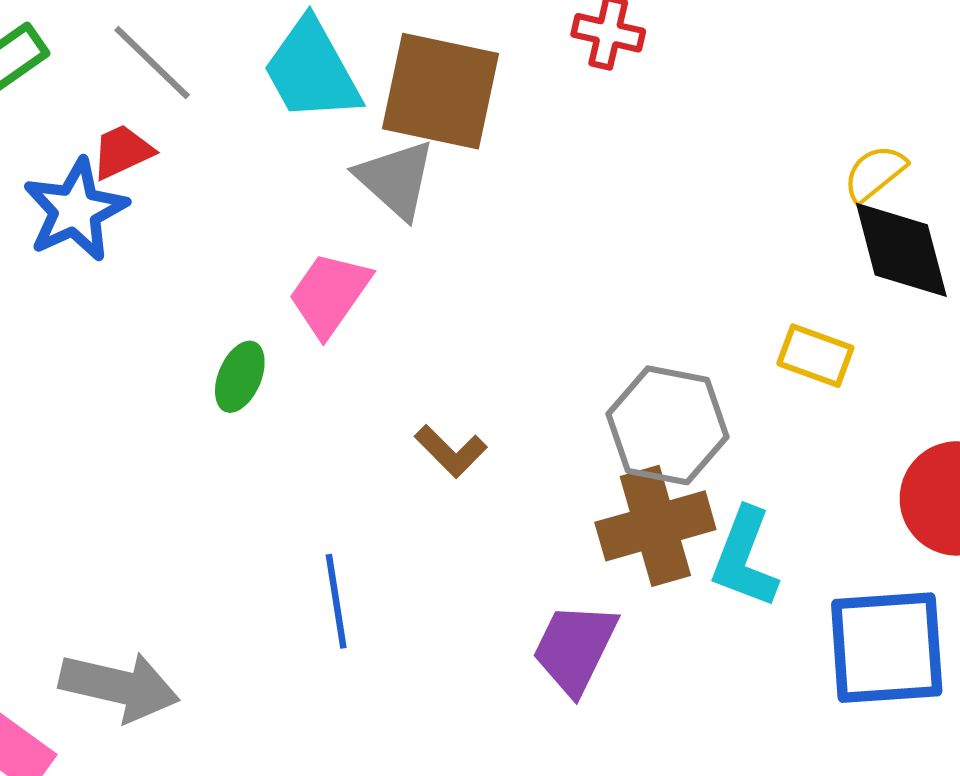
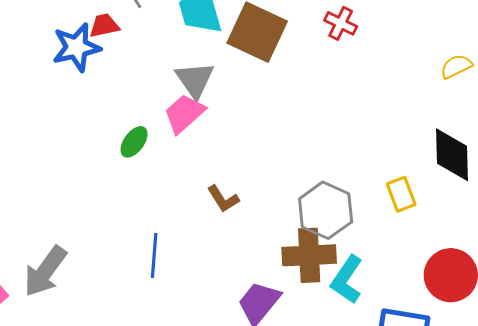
yellow semicircle: (875, 173) -> (456, 66), moved
gray triangle: (396, 179) -> (195, 80), moved
yellow rectangle: (815, 356) -> (401, 194), turned 36
gray arrow: (119, 686) -> (45, 271), turned 100

